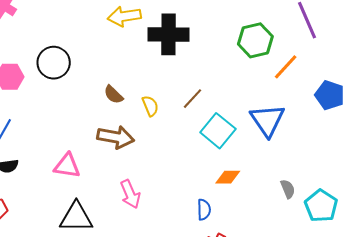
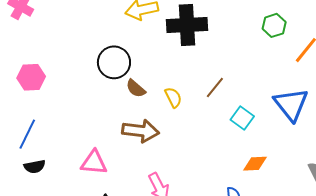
green hexagon: (255, 40) -> (274, 25), size x0.7
black circle: (54, 63) -> (114, 62), moved
cyan square: (218, 131) -> (242, 118), size x0.7

